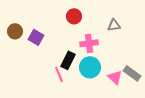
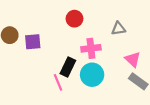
purple square: (36, 37) -> (33, 42), turned -35
pink triangle: (115, 77) -> (133, 59), moved

